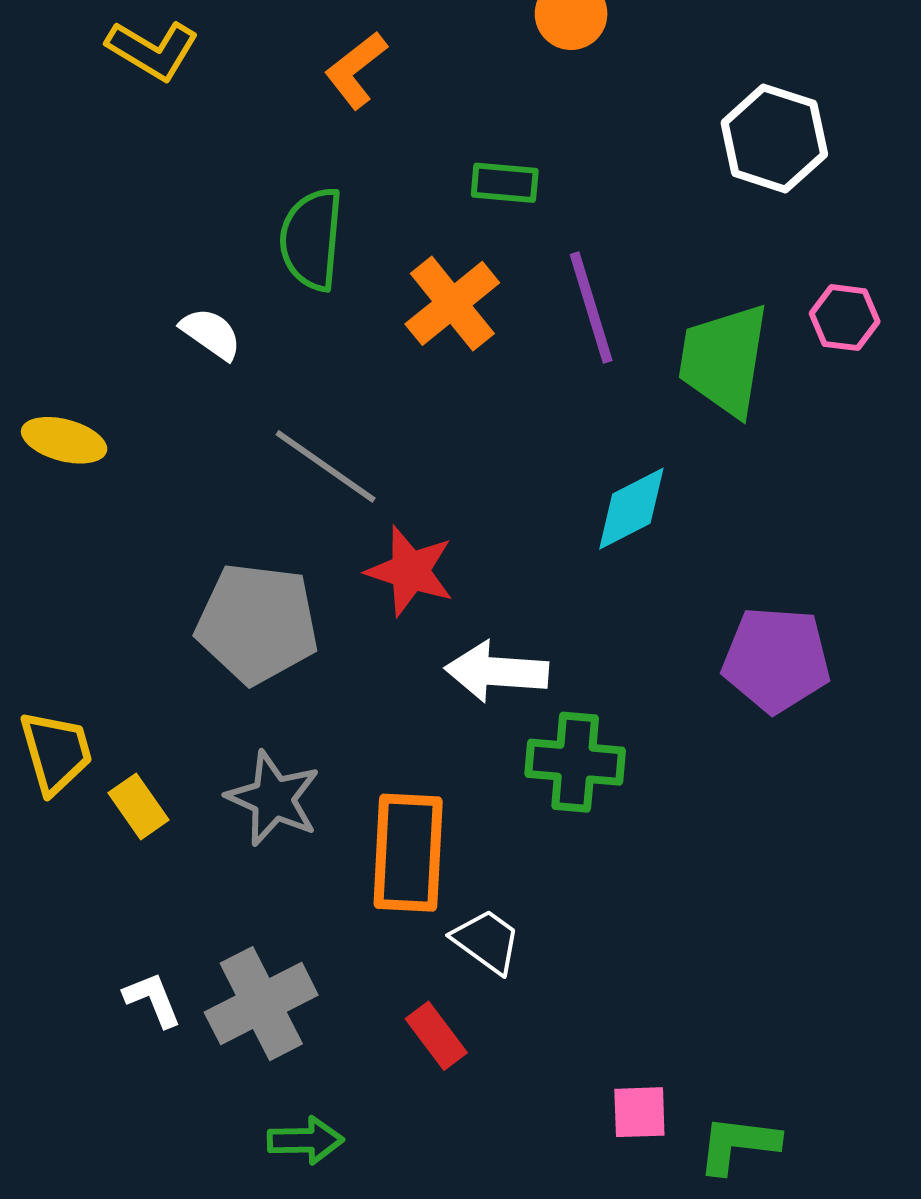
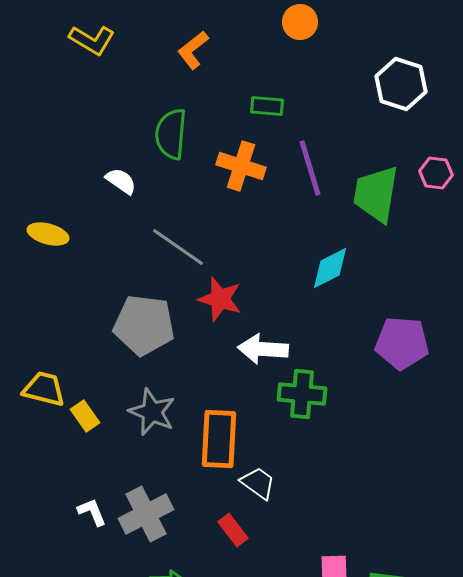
orange cross: (452, 303) -> (241, 166), turned -33
yellow trapezoid: (56, 752) -> (44, 389), turned -60

